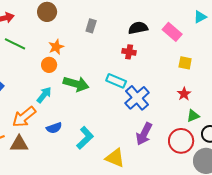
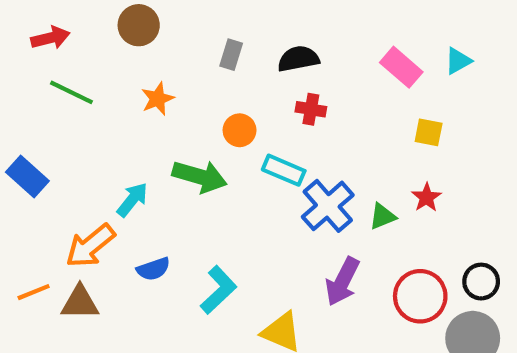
cyan triangle: (200, 17) -> (458, 61), moved
black semicircle: (138, 28) -> (298, 59), moved
orange circle: (49, 65) -> (240, 130), moved
green triangle: (193, 116) -> (382, 216), moved

